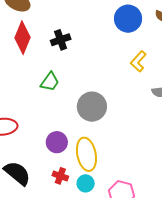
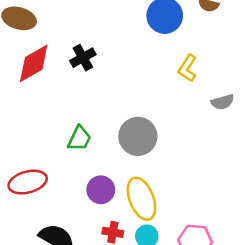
red diamond: (23, 38) -> (34, 63), turned 48
green trapezoid: (50, 82) -> (79, 138), moved

